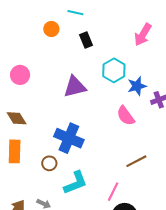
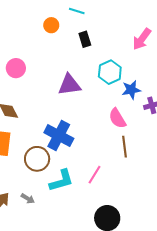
brown line: (136, 161) -> (124, 147), moved, turned -75
brown circle: (49, 163) -> (37, 159), size x1.6
pink line: (113, 192) -> (95, 175), moved

